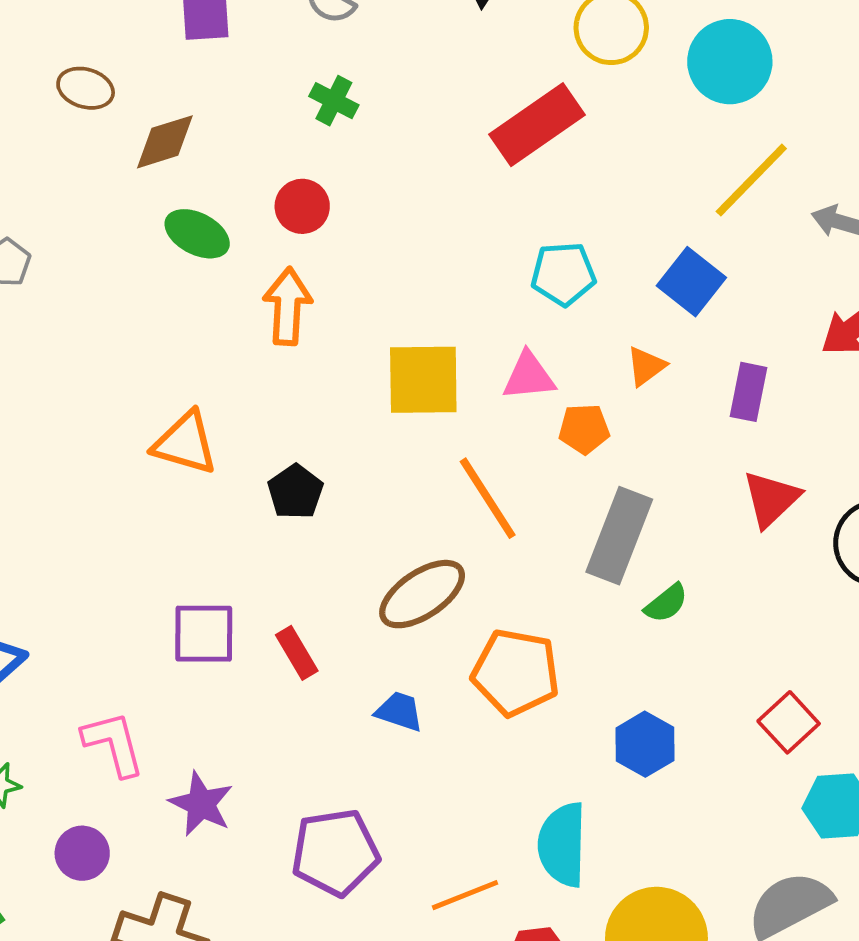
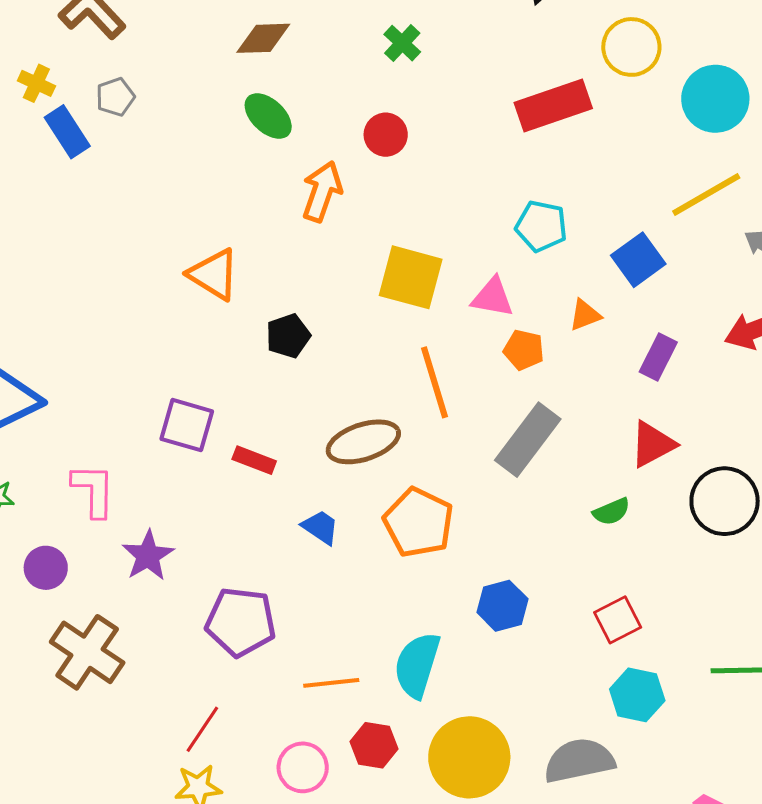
red circle: (302, 206) -> (386, 135), moved
green semicircle: (666, 603) -> (611, 512), moved
red rectangle: (297, 653) -> (254, 460), turned -54

